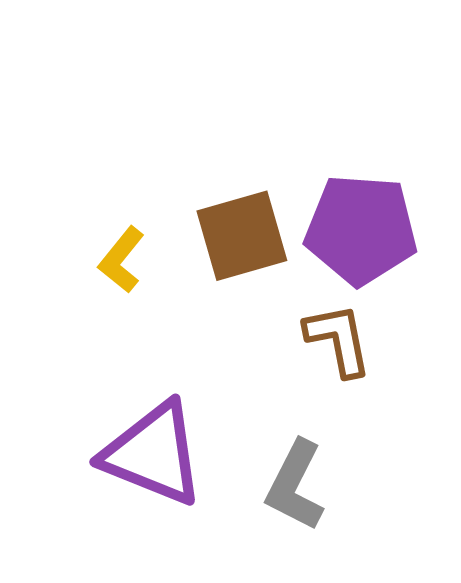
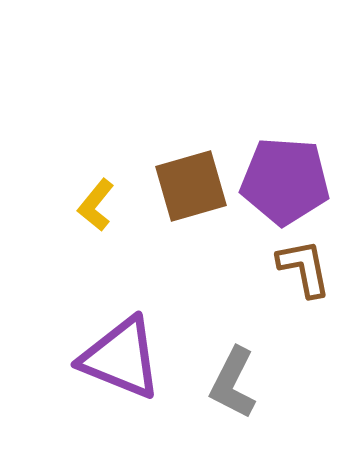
brown L-shape: (338, 340) -> (304, 268), moved

